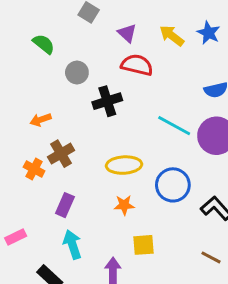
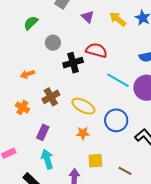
green semicircle: (44, 44) -> (31, 23), turned -84
red semicircle: (137, 65) -> (96, 50), moved
brown cross: (61, 154) -> (51, 97), moved
yellow ellipse: (124, 165) -> (83, 106), turned 30
brown line: (211, 257) -> (125, 171), moved

